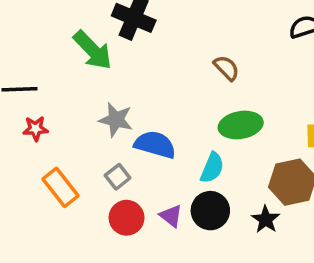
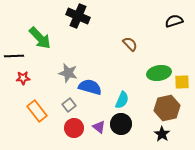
green arrow: (93, 50) -> (40, 38), moved
green ellipse: (241, 125) -> (159, 73), moved
black star: (266, 220) -> (162, 134), moved

